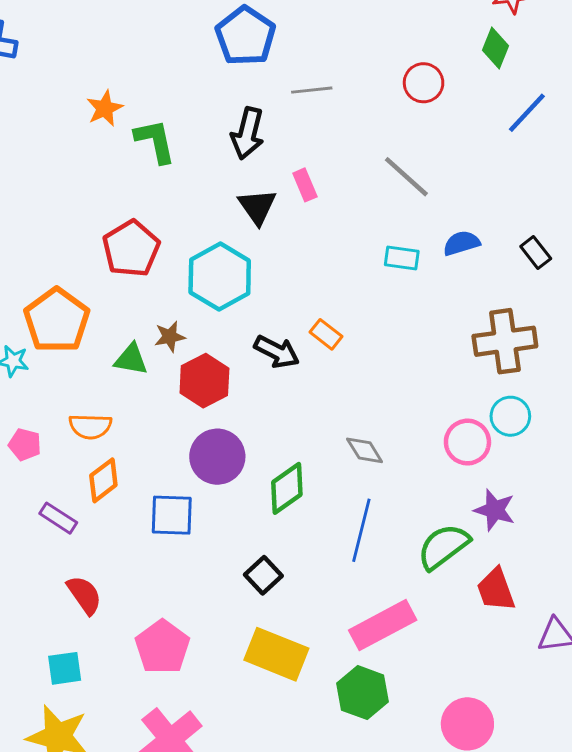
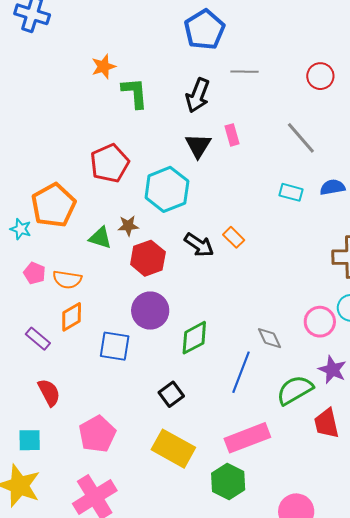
pink pentagon: (25, 445) -> (35, 273), moved
gray diamond: (365, 450) -> (270, 338), moved

